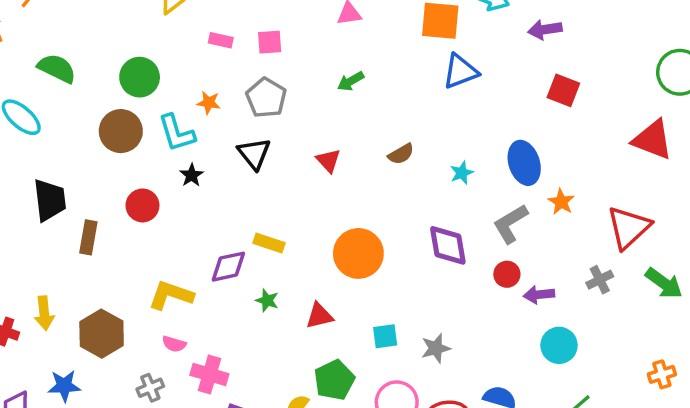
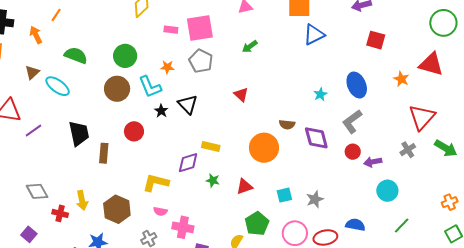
pink square: (270, 42) -> (200, 28), size x1.8
black triangle: (254, 153) -> (188, 104), moved
brown semicircle: (401, 154) -> (287, 124), moved, turned 42
orange star: (561, 202) -> (401, 79), moved

